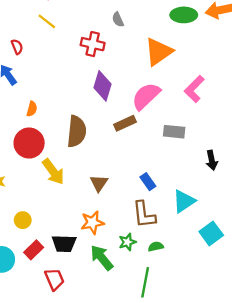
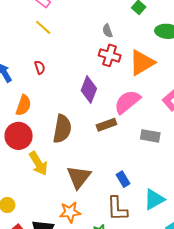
red cross: (93, 44) -> (110, 55), moved
red semicircle: (17, 47) -> (40, 67), moved
orange semicircle: (32, 109) -> (23, 105), size x1.5
brown triangle: (99, 183) -> (79, 177), size x1.5

